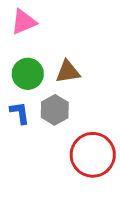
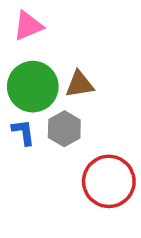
green circle: (28, 74) -> (33, 87), size x1.4

